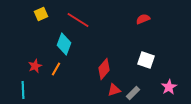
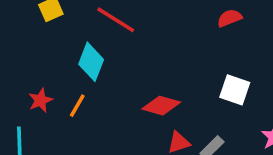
red diamond: (104, 69) -> (161, 106), turned 65

